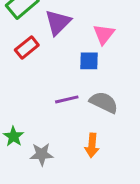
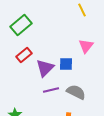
purple triangle: (58, 22) -> (45, 68), moved
pink triangle: (104, 34) -> (86, 46), moved

